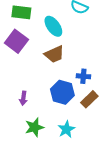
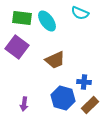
cyan ellipse: (53, 26) -> (47, 21), moved

